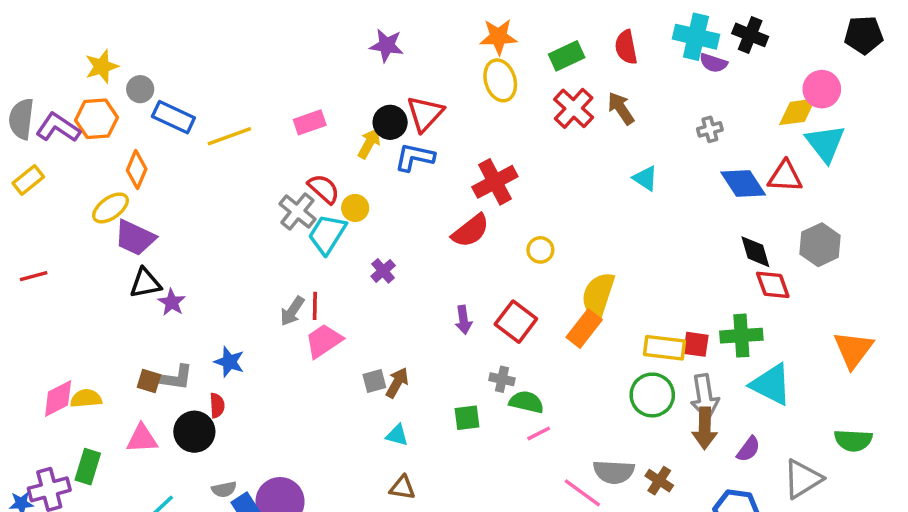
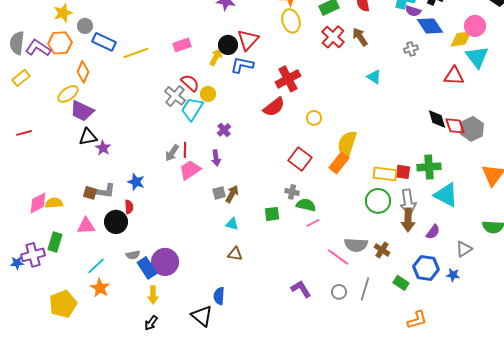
blue diamond: (743, 184) -> (430, 26), moved
gray hexagon: (820, 245) -> (472, 129), moved
red diamond: (773, 285) -> (455, 126), moved
purple arrow: (464, 320) -> (216, 158), moved
gray triangle: (803, 479) -> (464, 249), size x0.7

